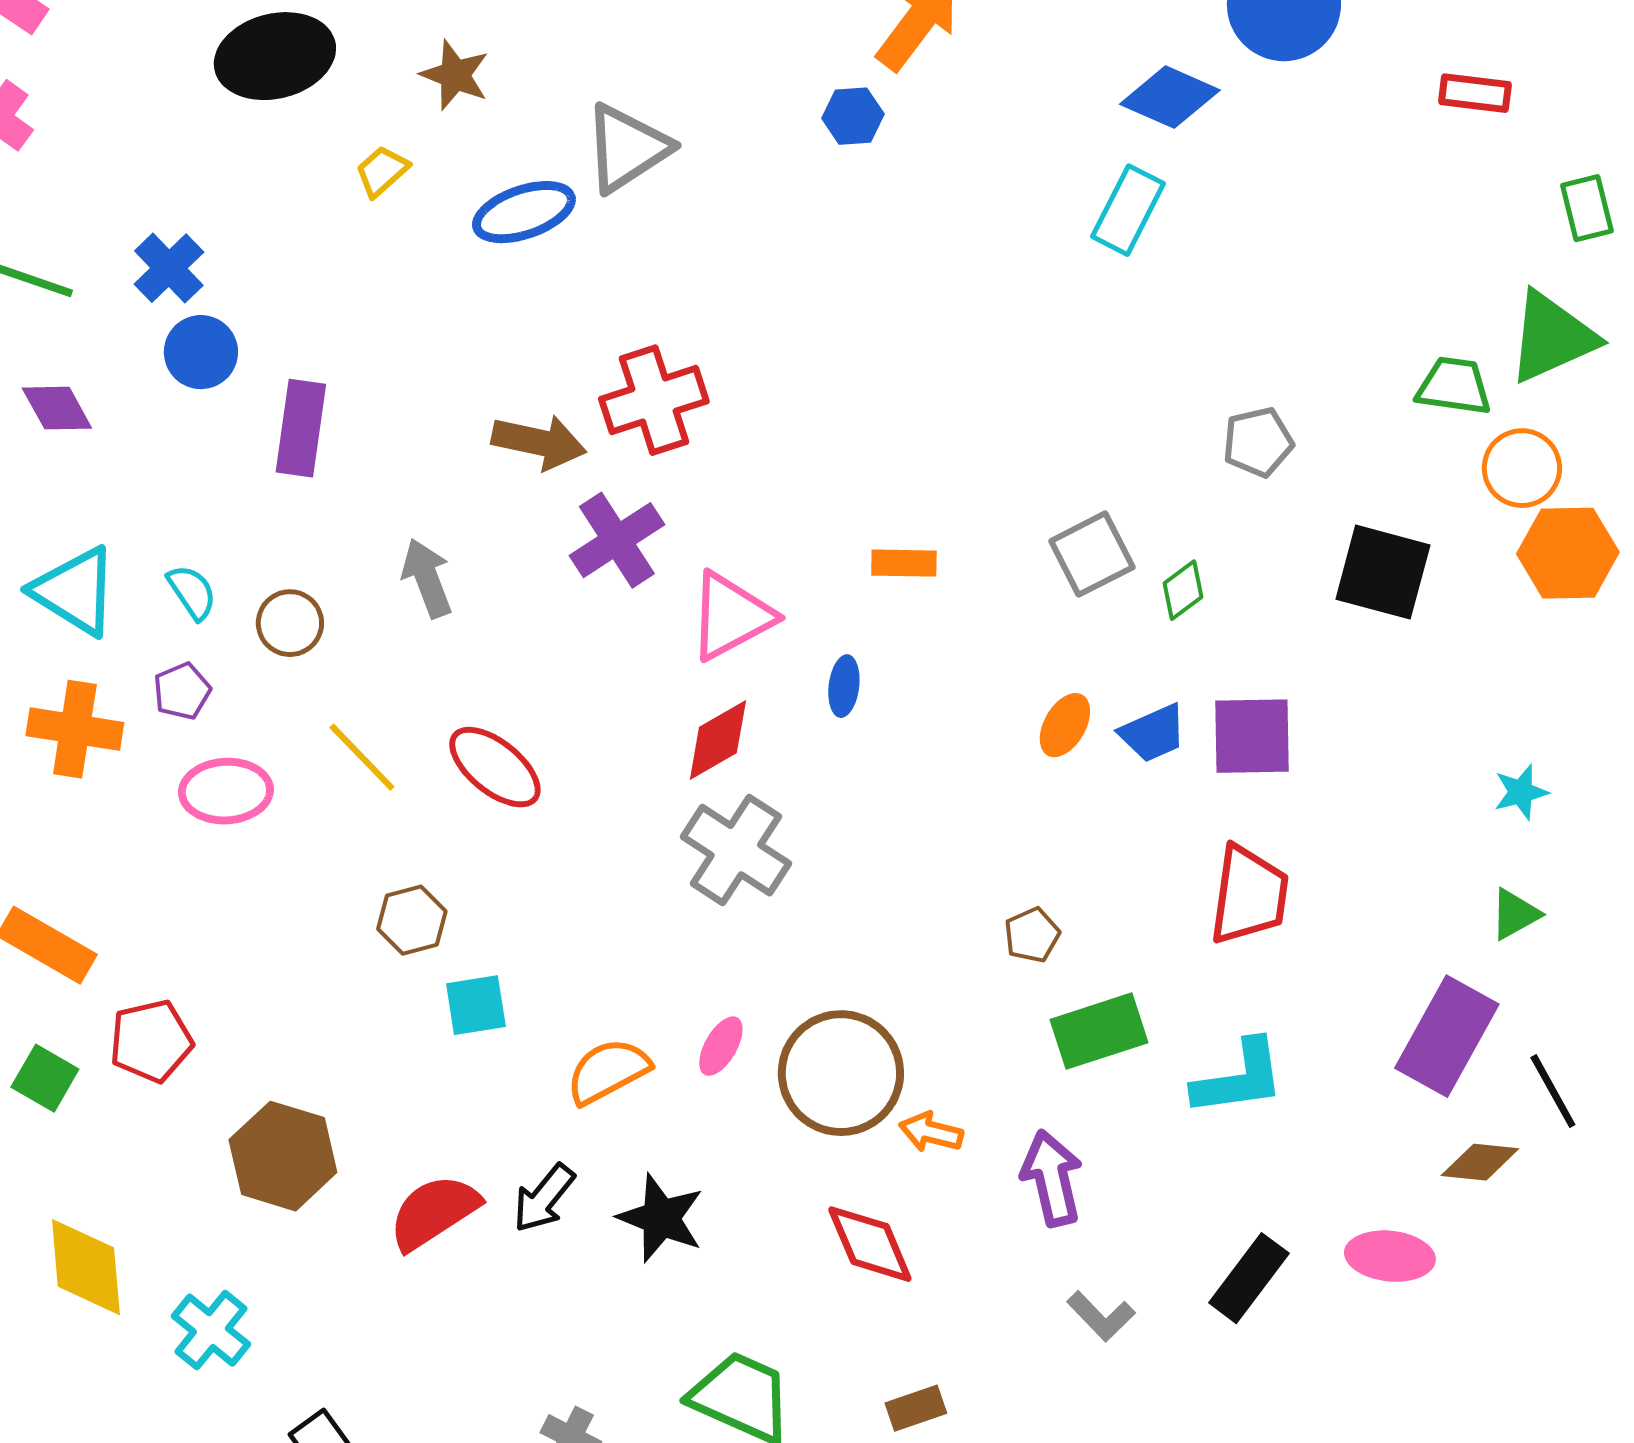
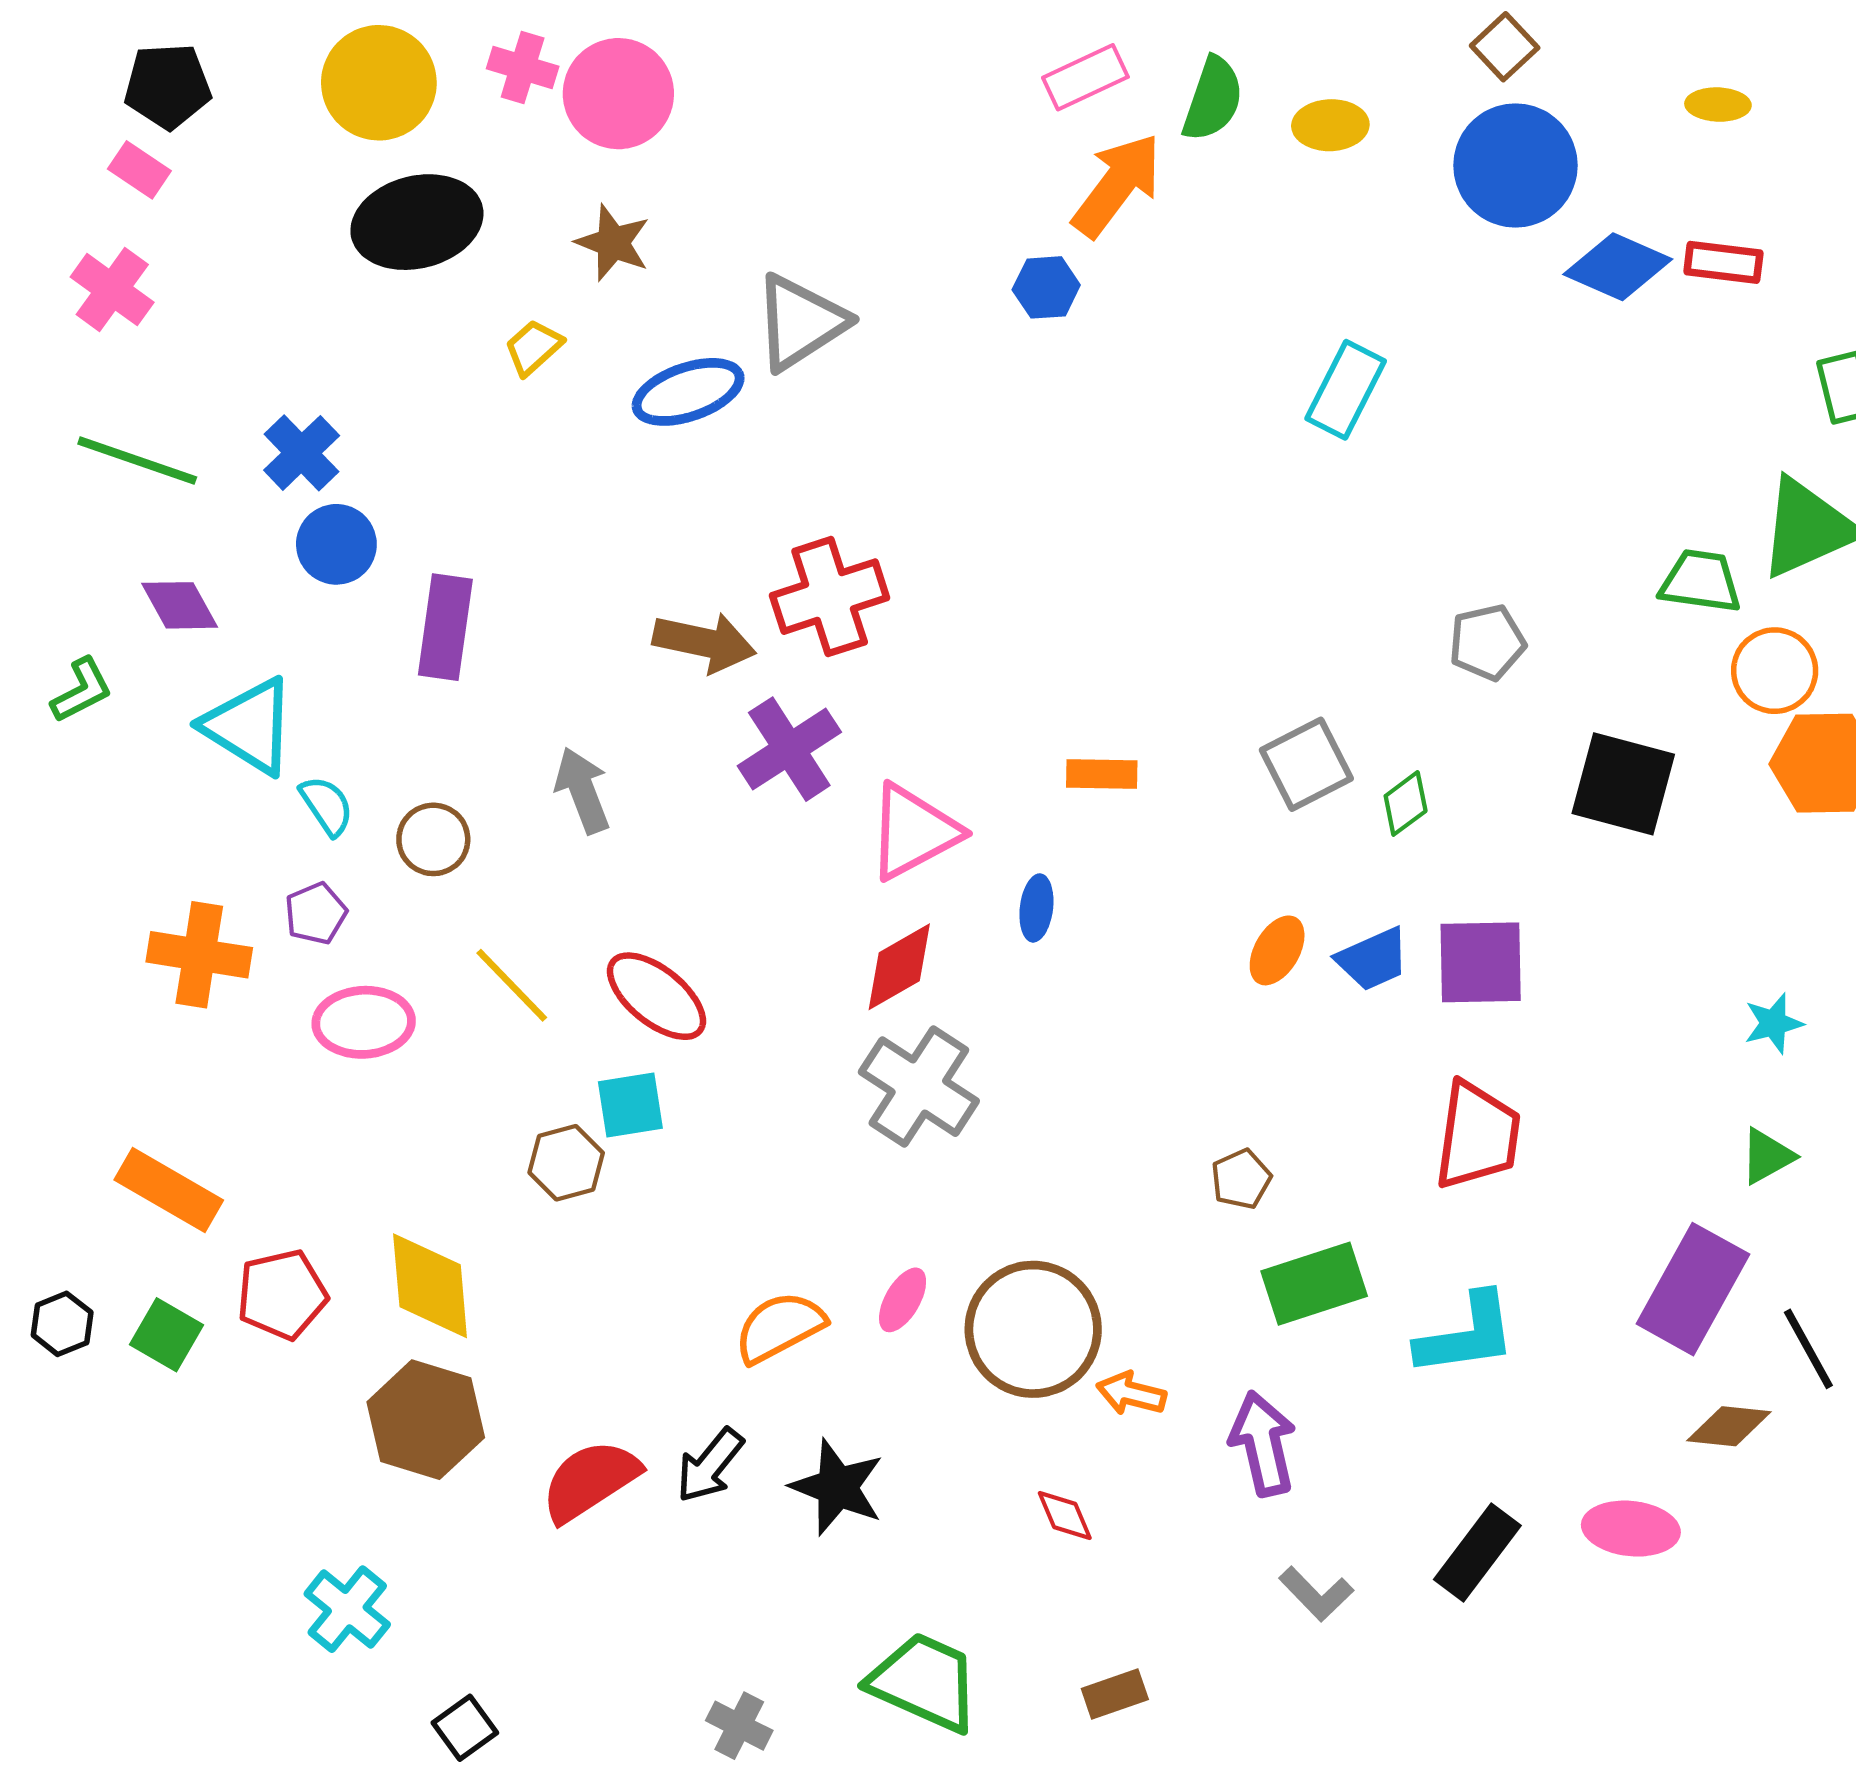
blue diamond: (1170, 97) -> (1618, 267), moved
cyan triangle: (75, 591) -> (249, 726), moved
cyan square: (476, 1005) -> (630, 1105), moved
red diamond: (870, 1244) -> (1065, 1515), size x0.6
yellow diamond: (86, 1267) -> (430, 1286), moved

